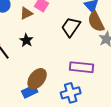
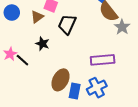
black trapezoid: (71, 27) -> (67, 24), moved
blue rectangle: (30, 92) -> (75, 91), moved, turned -42

